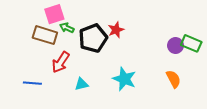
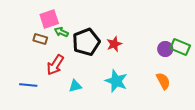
red star: (116, 30) -> (114, 44), moved
brown rectangle: (45, 35) -> (40, 39), size x0.6

